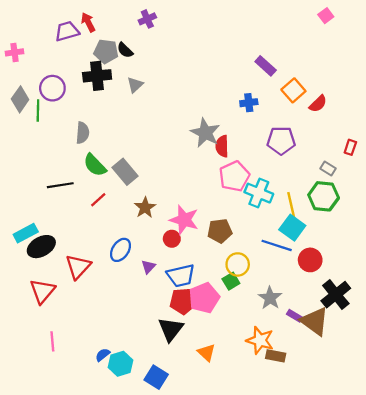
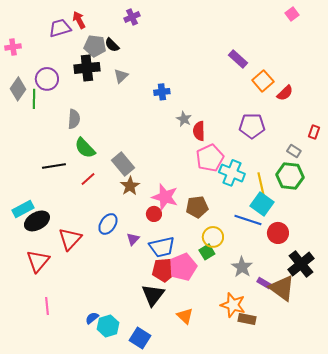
blue cross: (249, 103) -> (162, 92), moved
gray star: (205, 133) -> (184, 119), size x0.6
gray rectangle: (125, 172) -> (123, 164), moved

